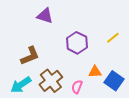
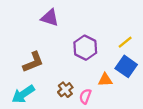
brown cross: (51, 81) -> (65, 90), moved, size x0.6
blue square: (114, 81) -> (126, 66), moved

